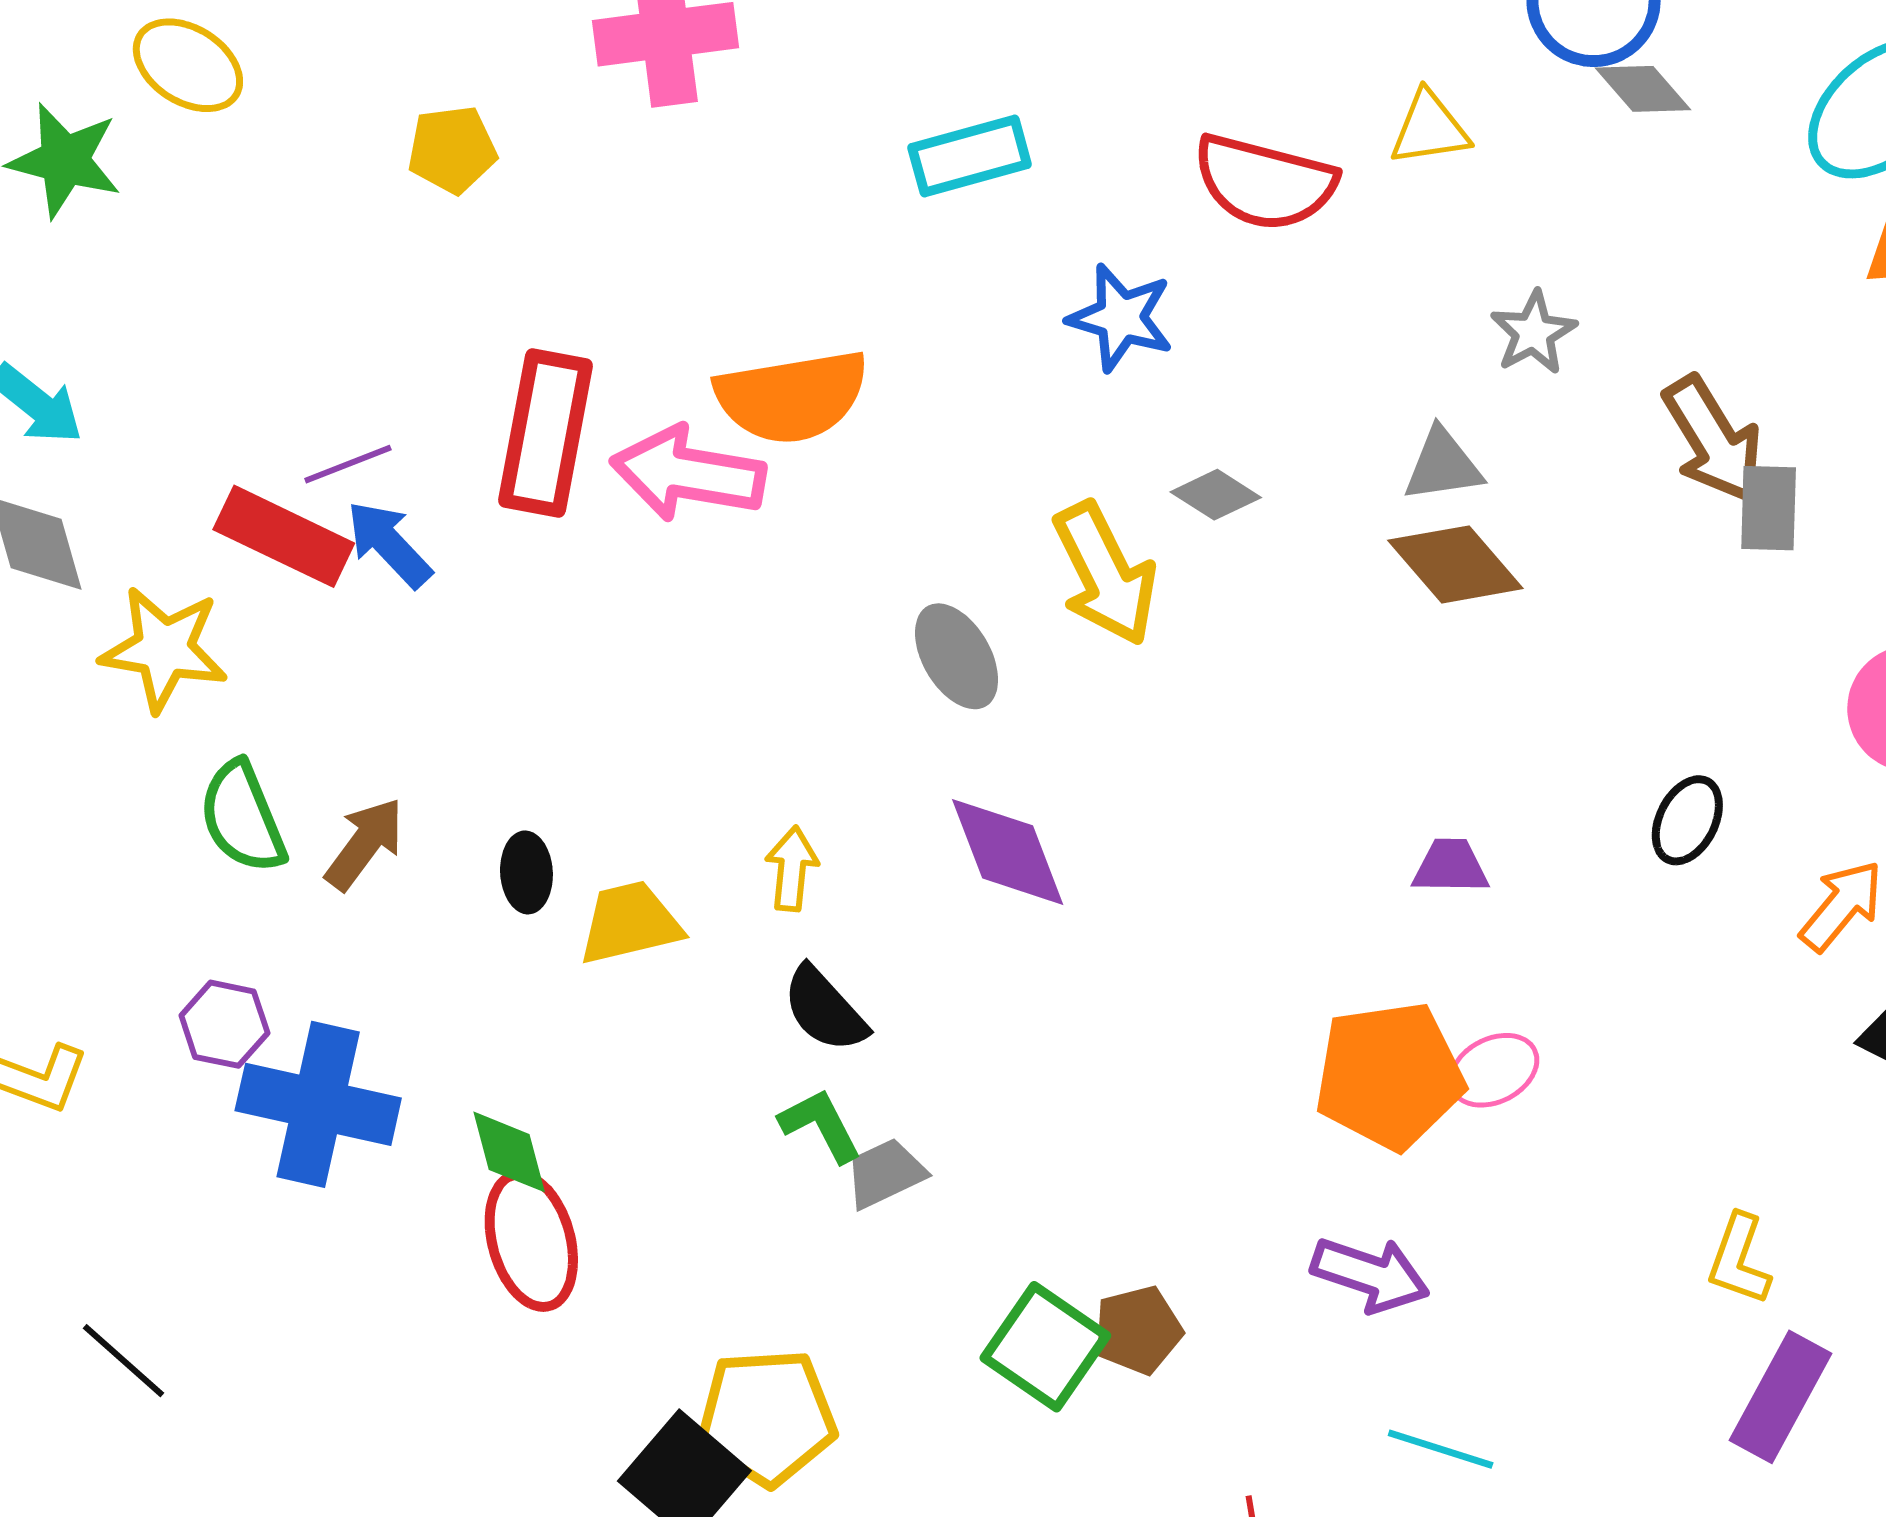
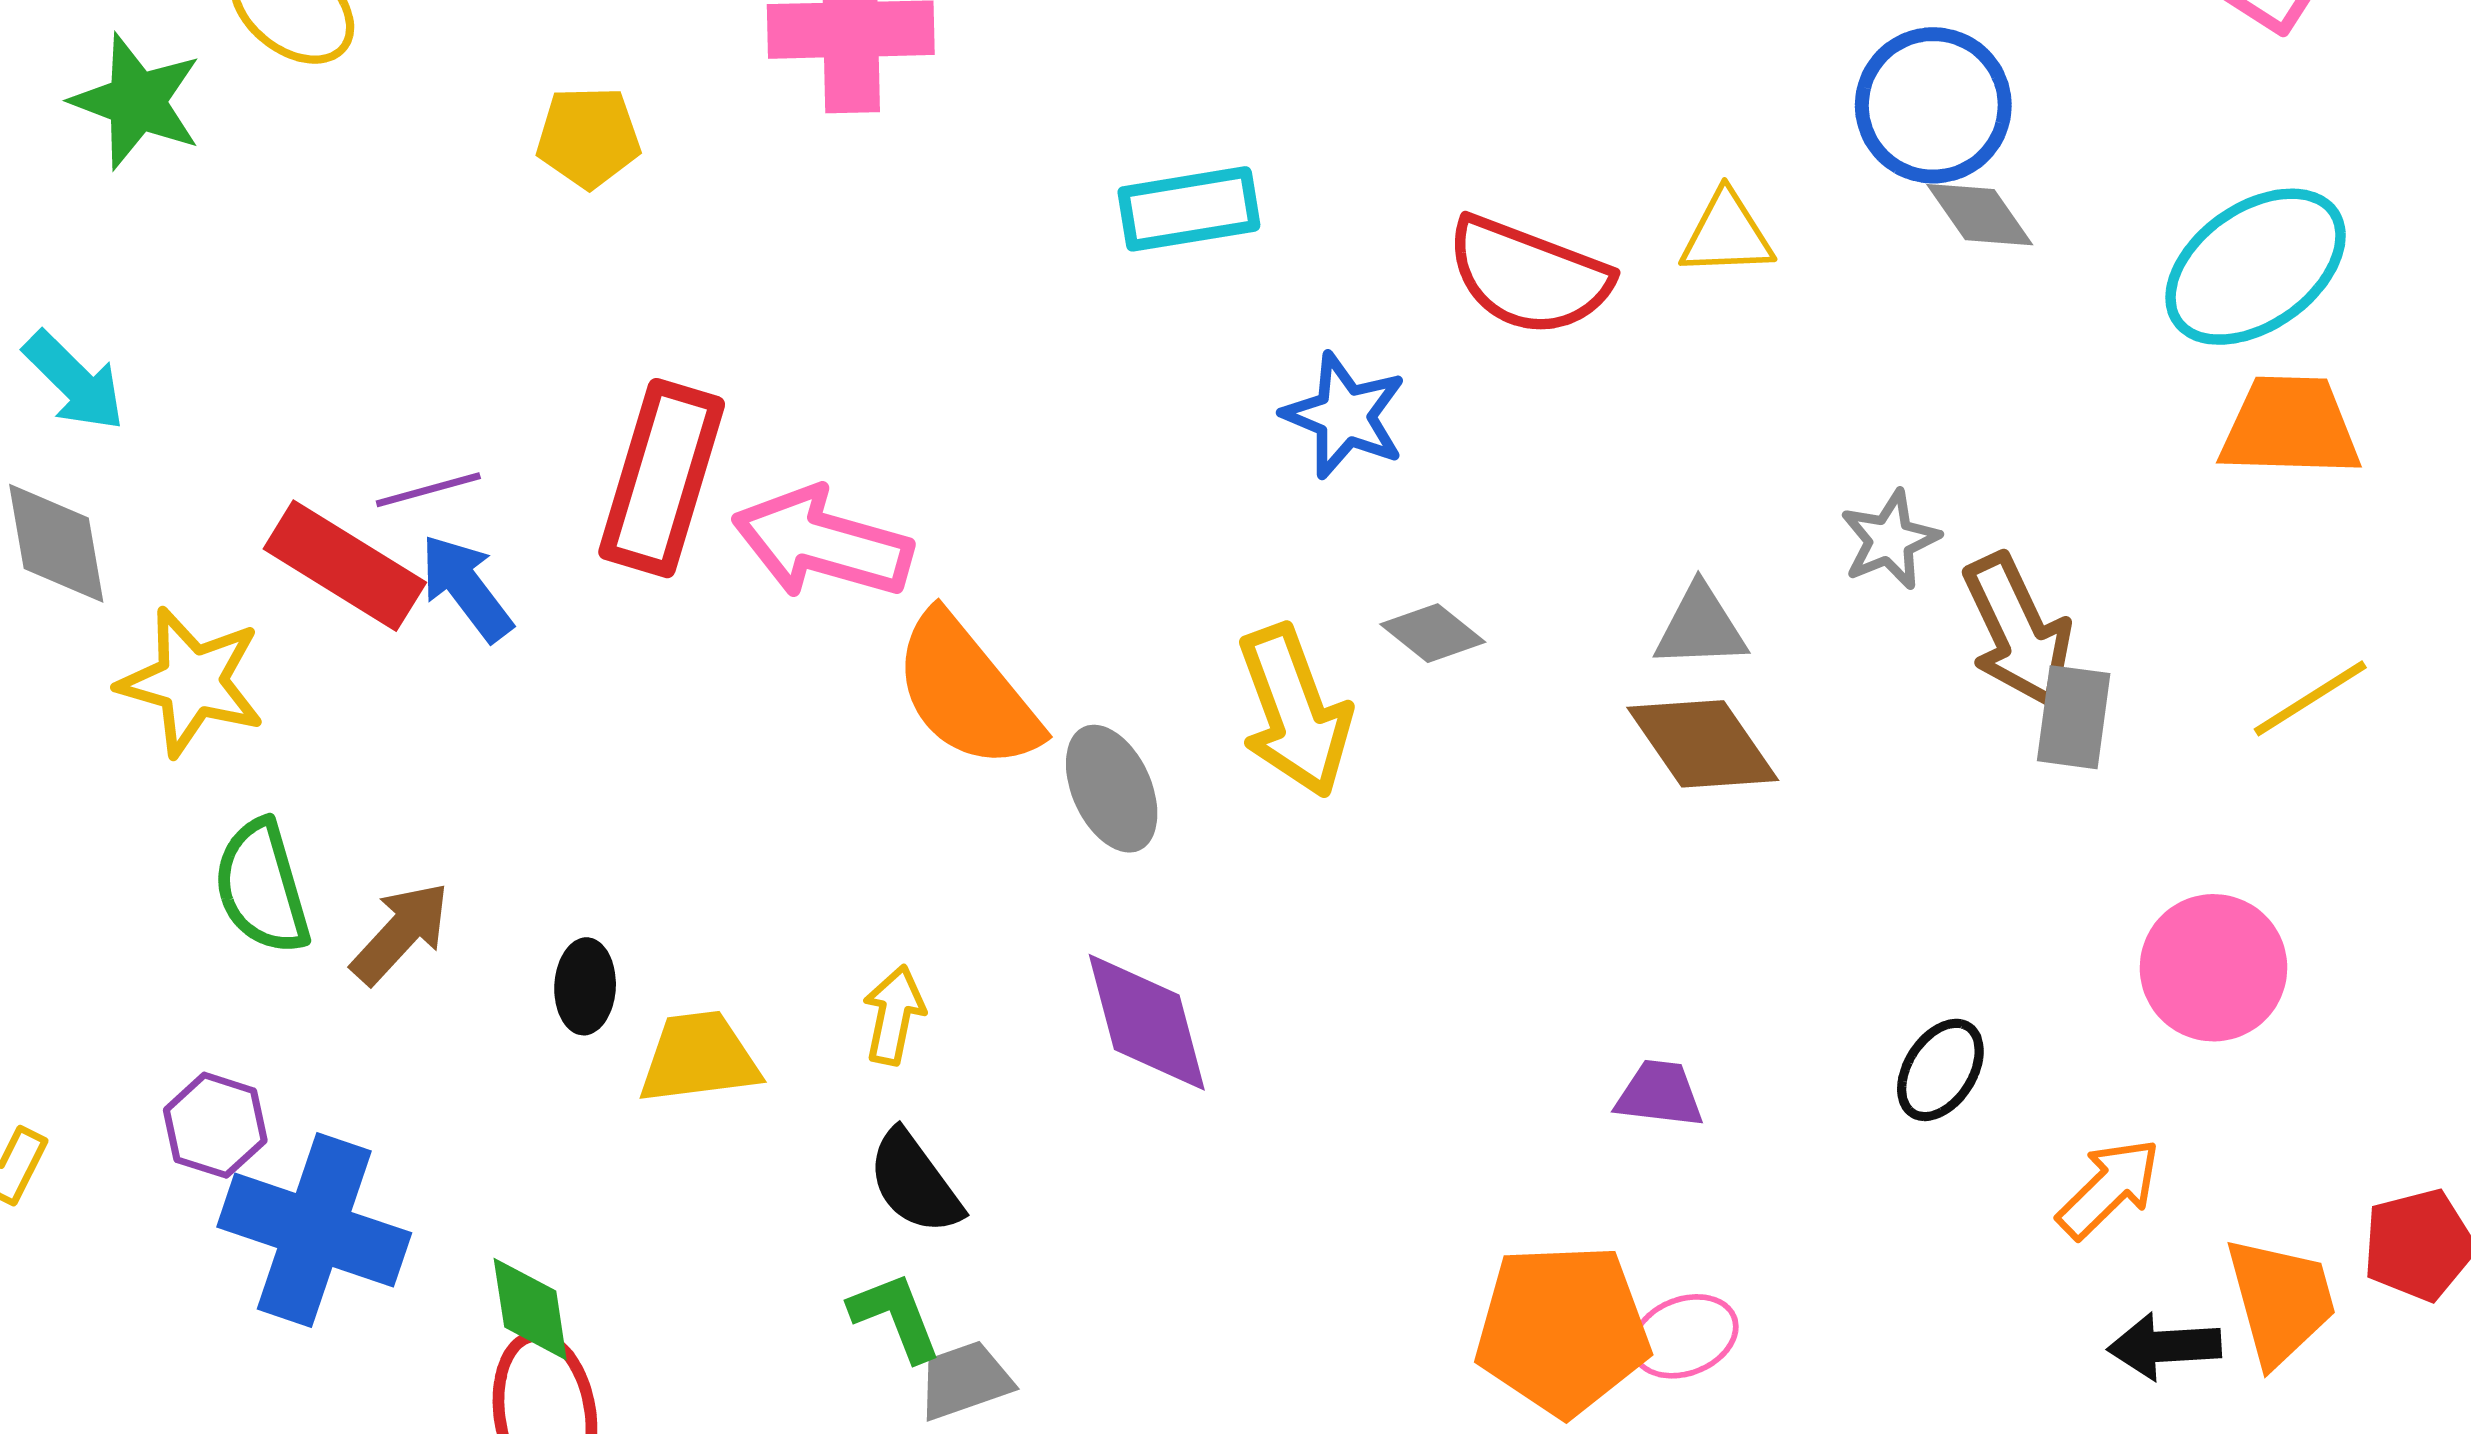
gray star: (1533, 333) -> (1890, 540), moved
orange semicircle: (792, 397) -> (966, 692), moved, turned 54

